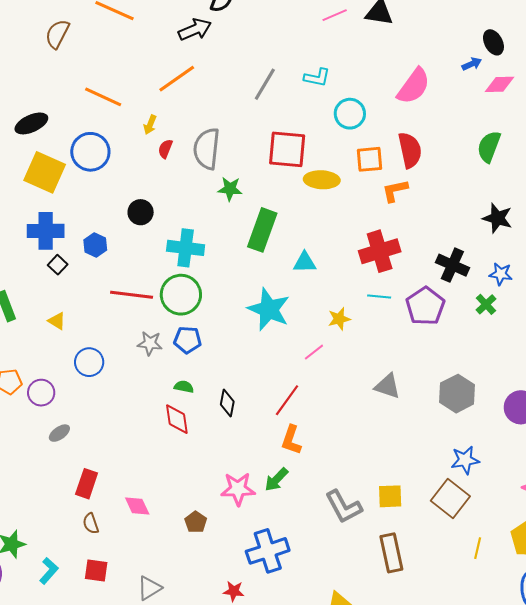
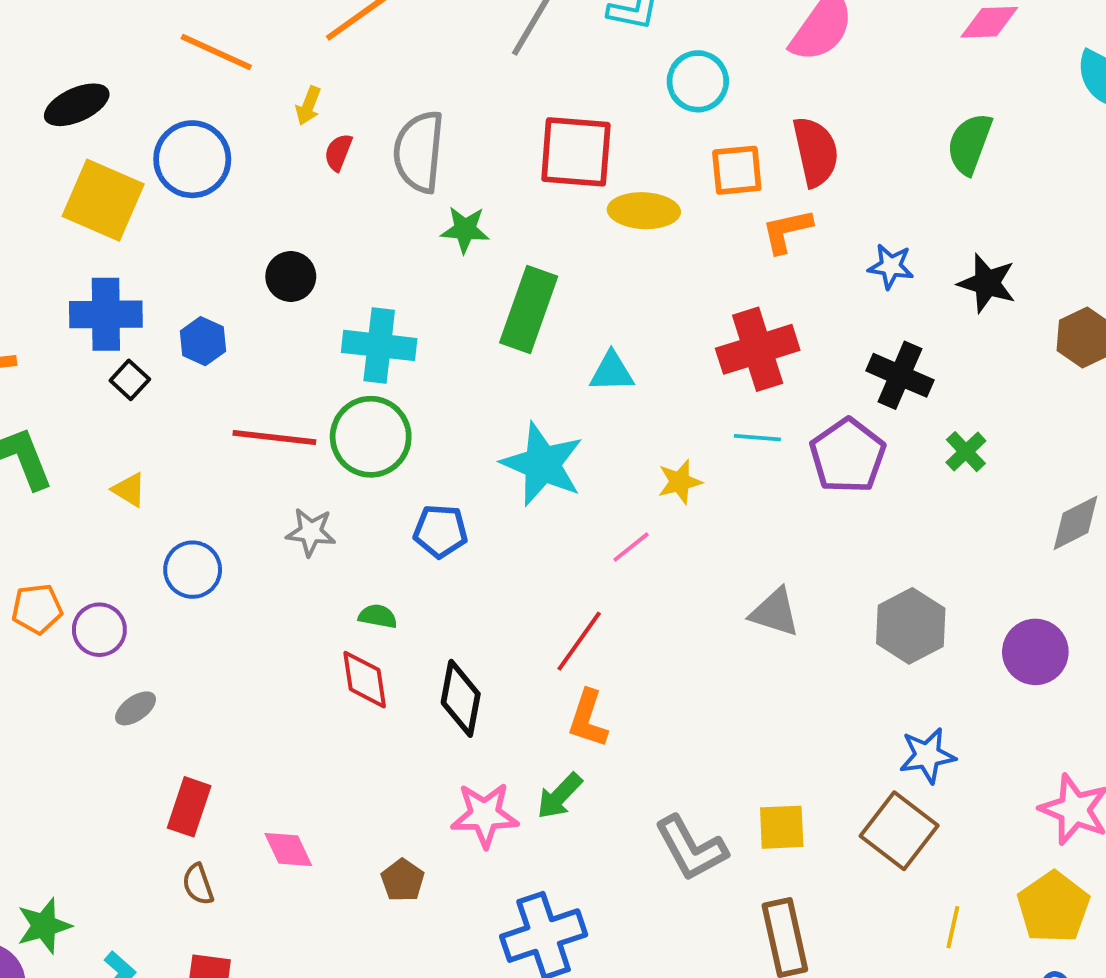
blue star: (501, 274) -> (891, 266), moved
blue pentagon: (188, 340) -> (440, 531), moved
black diamond: (227, 403) -> (461, 698), moved, size x1.4

